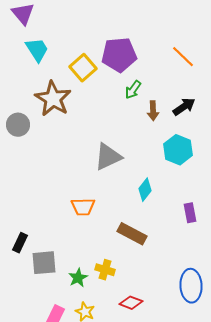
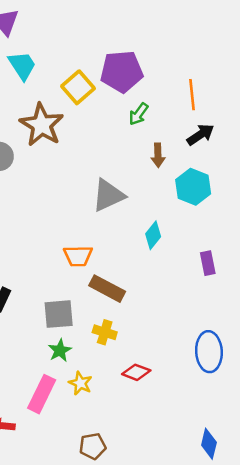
orange line: (183, 57) -> (192, 95), moved, turned 40
brown arrow: (153, 111) -> (158, 155), moved
brown rectangle: (132, 234) -> (107, 289), moved
gray square: (44, 263) -> (59, 314), moved
green star: (78, 278) -> (60, 350), moved

